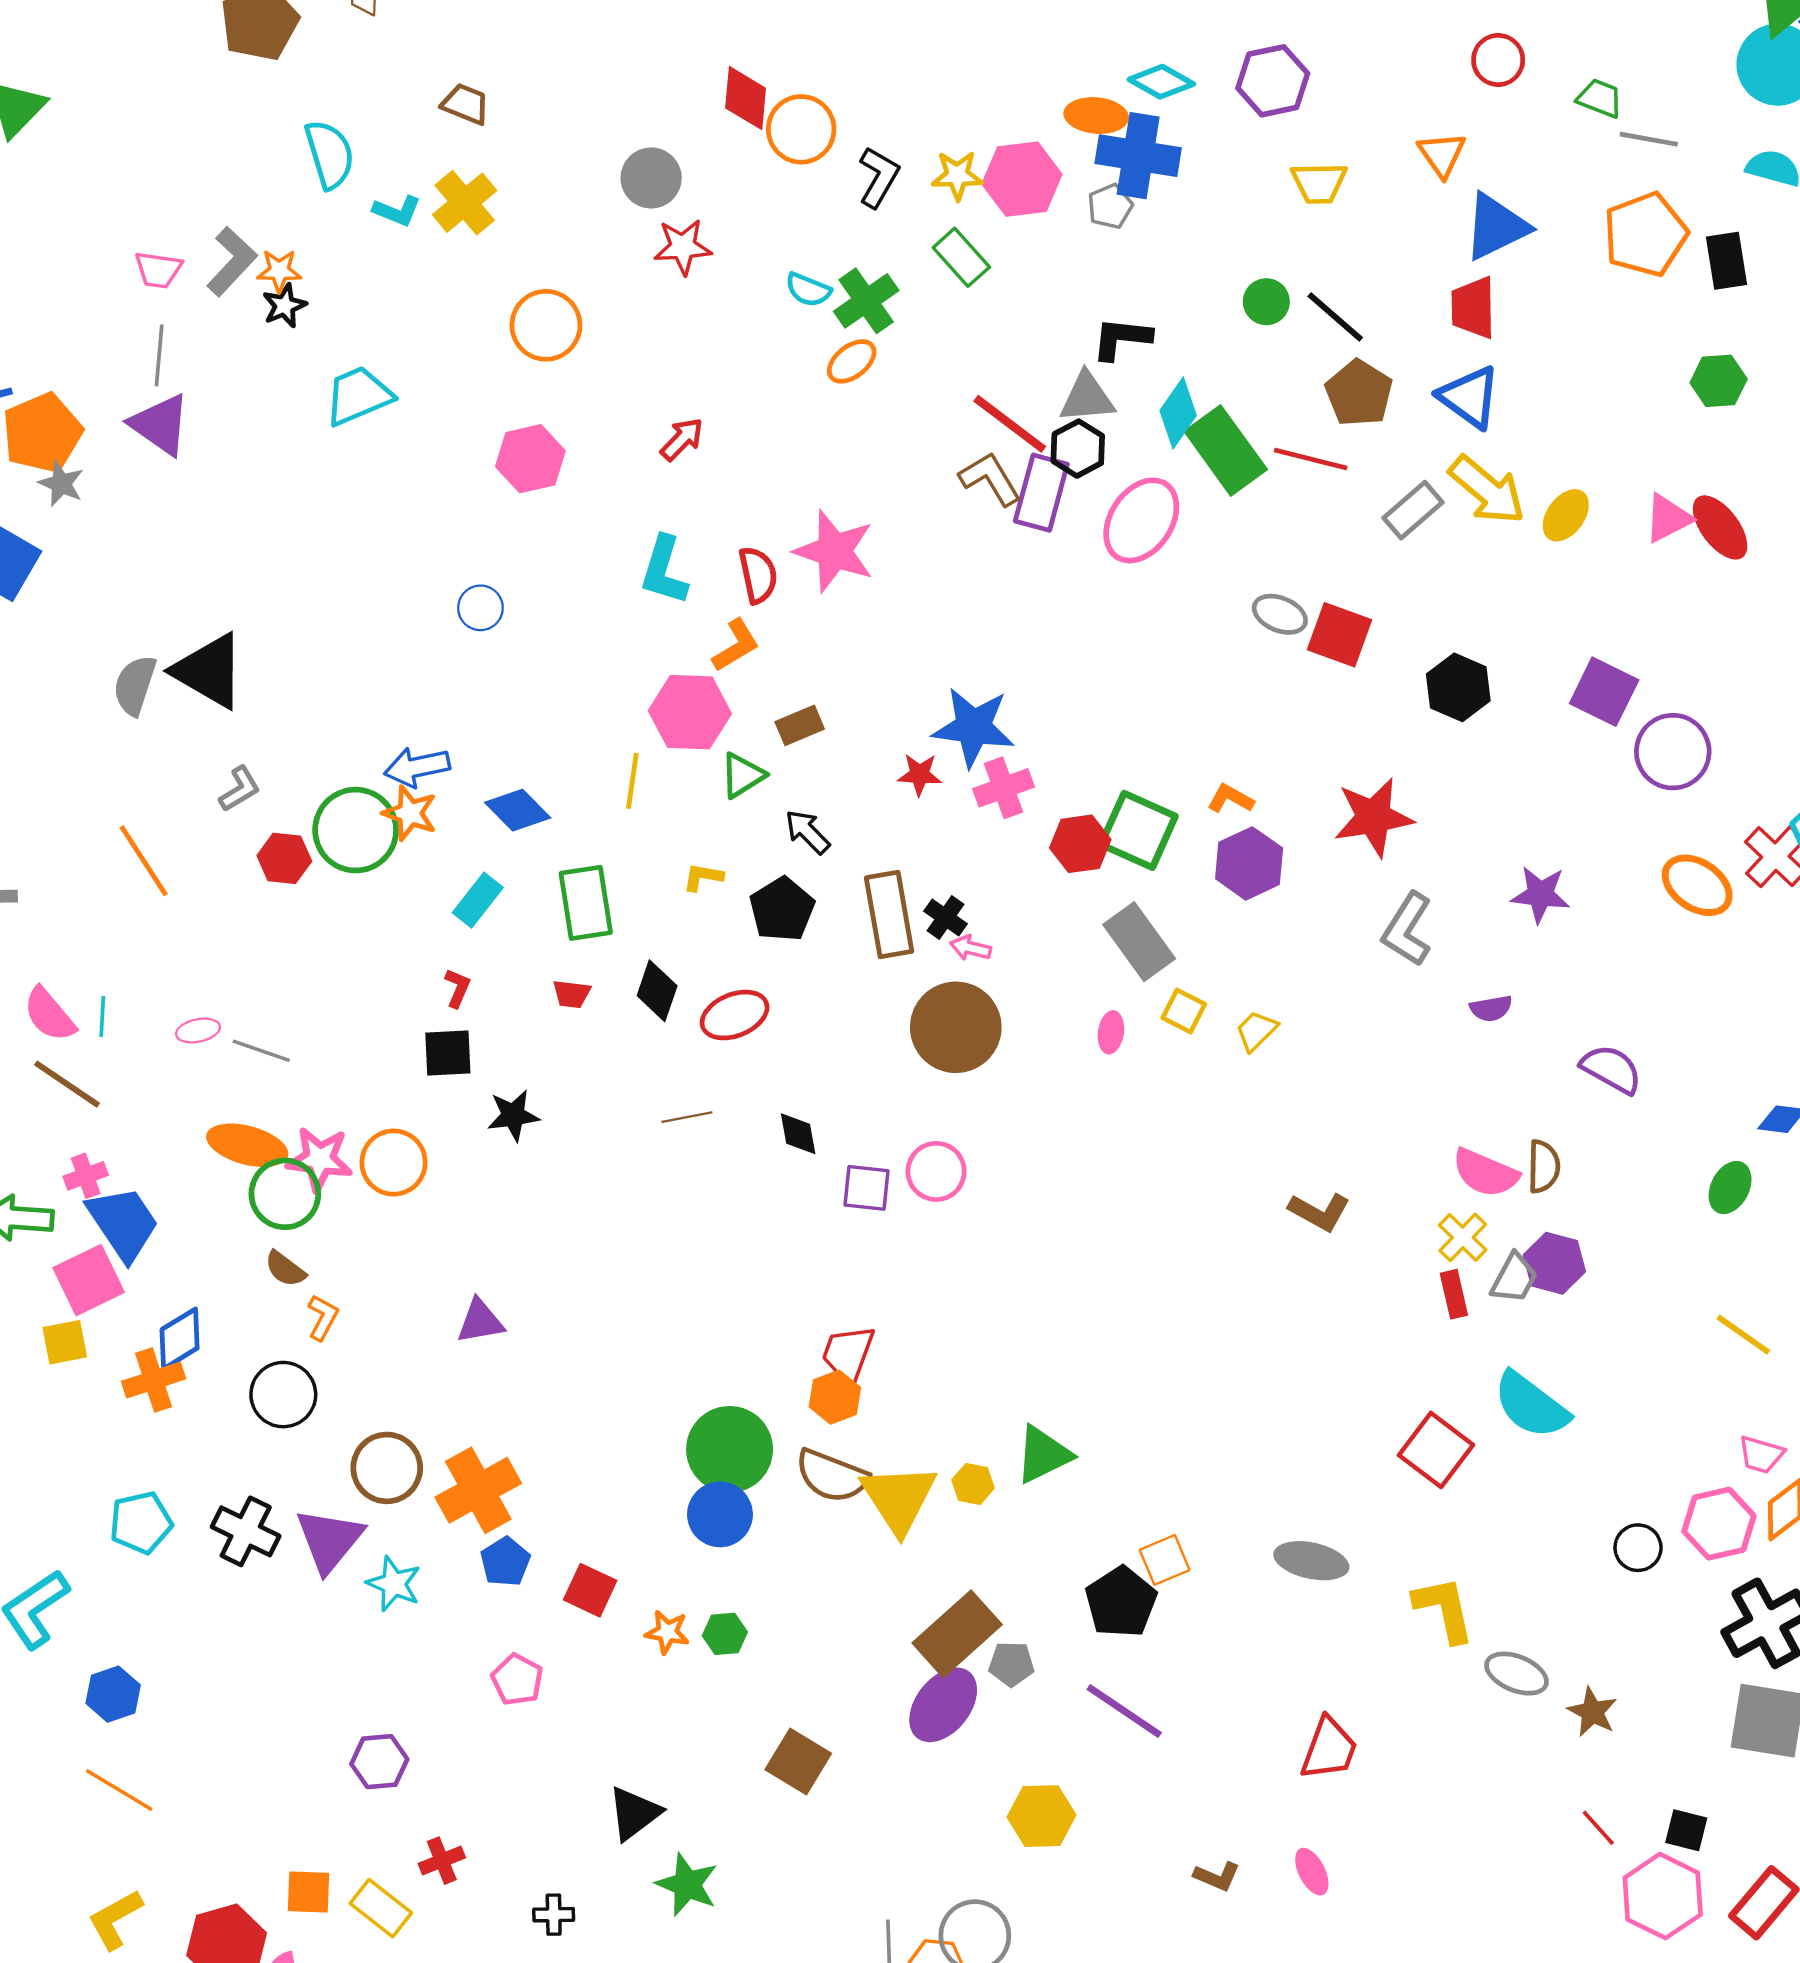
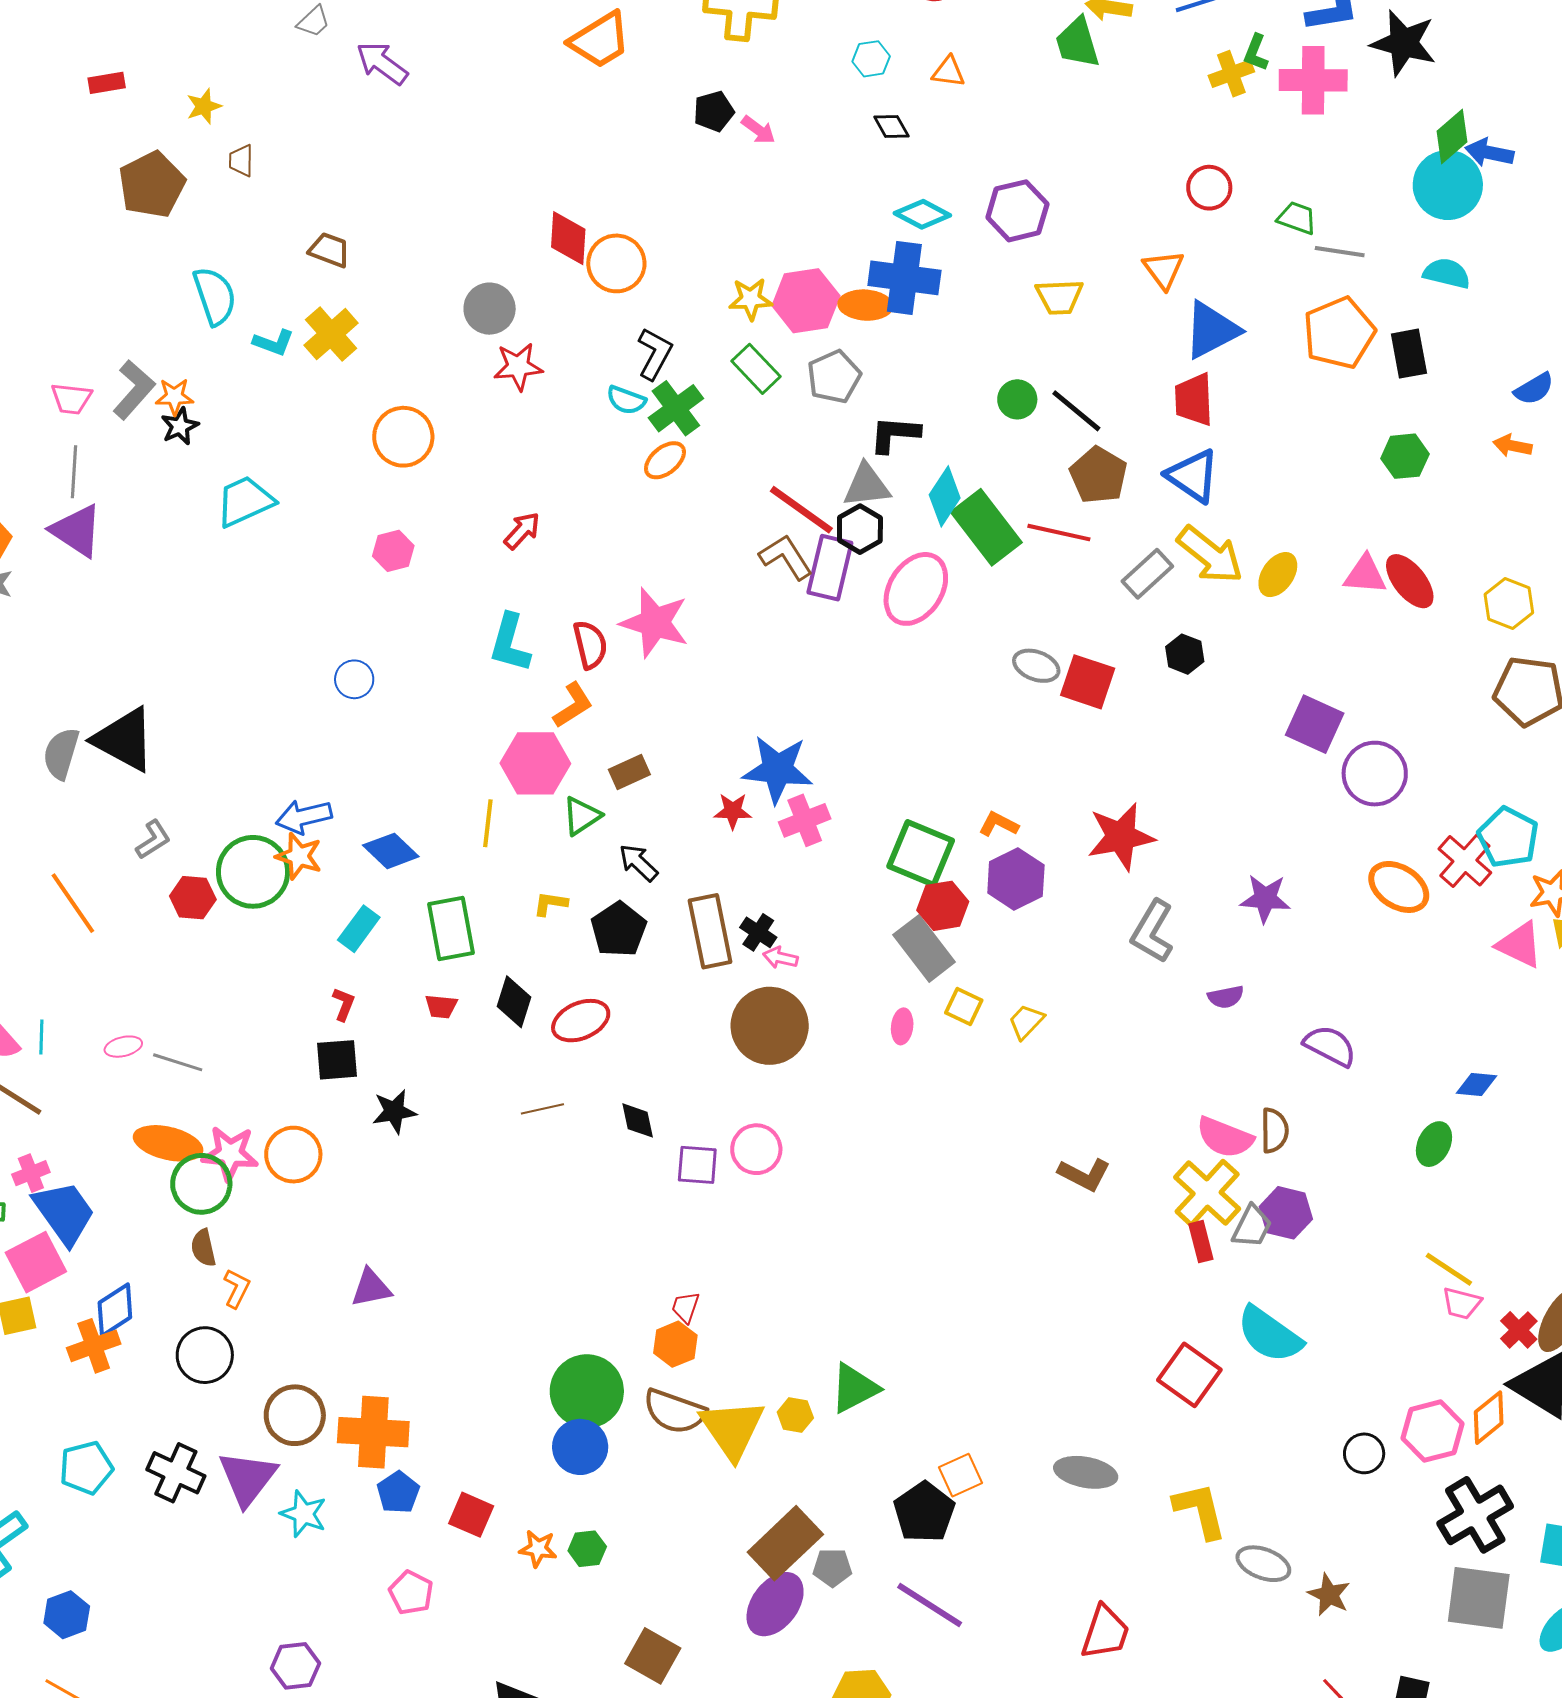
orange ellipse: (1096, 116) -> (865, 305), moved
black L-shape: (879, 177) -> (655, 354), moved
gray pentagon: (1110, 206) -> (834, 377), moved, size x1.4
pink hexagon: (530, 459) -> (393, 551), size x0.7
pink triangle: (1668, 518) -> (1365, 575), turned 33
black hexagon: (1458, 687) -> (1185, 654), moved, size x0.7
red hexagon: (1080, 844) -> (943, 906), moved
yellow cross: (1463, 1237) -> (1207, 1193), size x1.6
brown semicircle: (285, 1269) -> (203, 1248), turned 42
red trapezoid: (848, 1354) -> (685, 1307), size x0.6
pink trapezoid: (1761, 1455) -> (1462, 1303), moved
orange cross: (478, 1490) -> (373, 1432), turned 34

